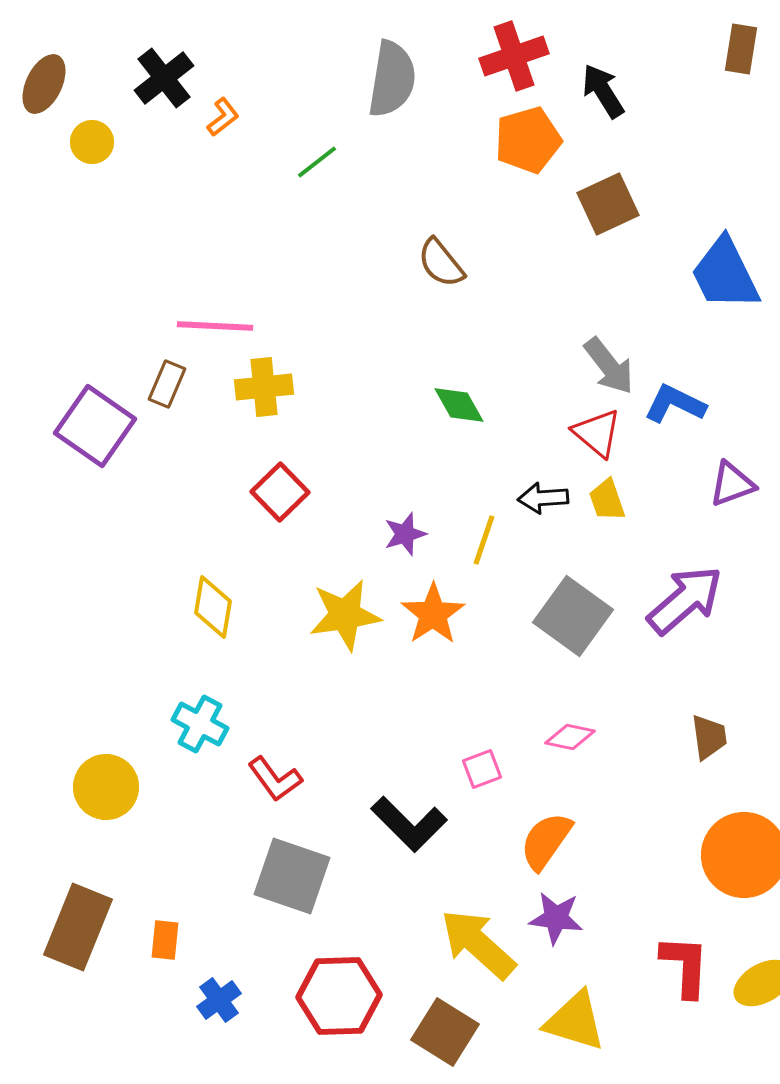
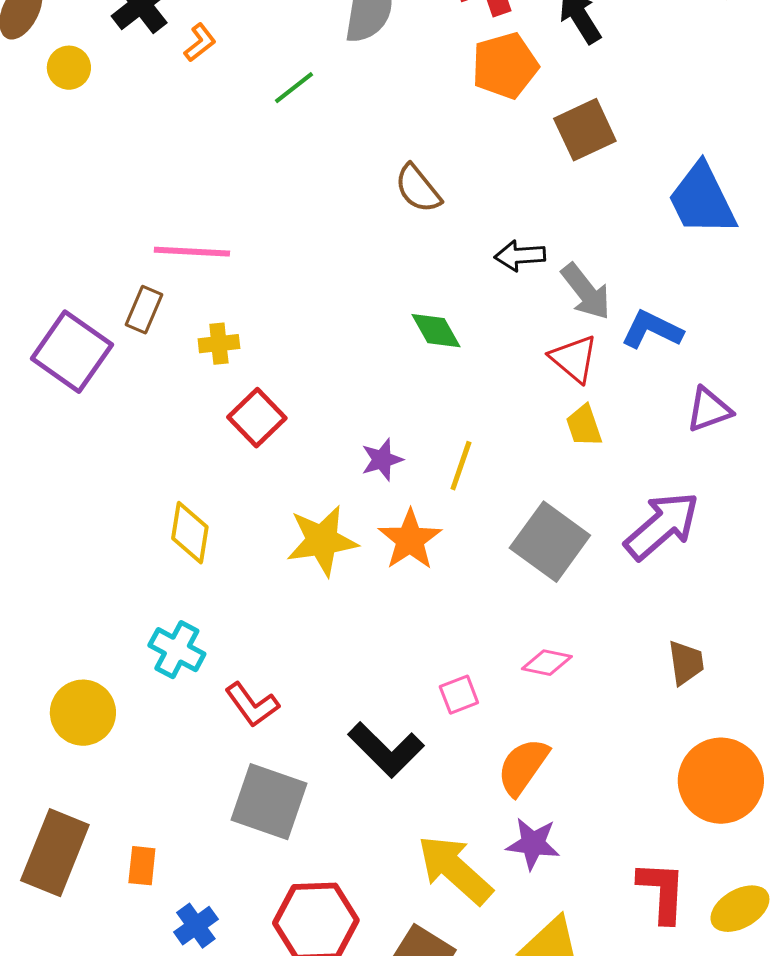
yellow cross: (264, 387) -> (219, 344), moved, size x0.7
black arrow: (543, 498) -> (520, 256), moved

